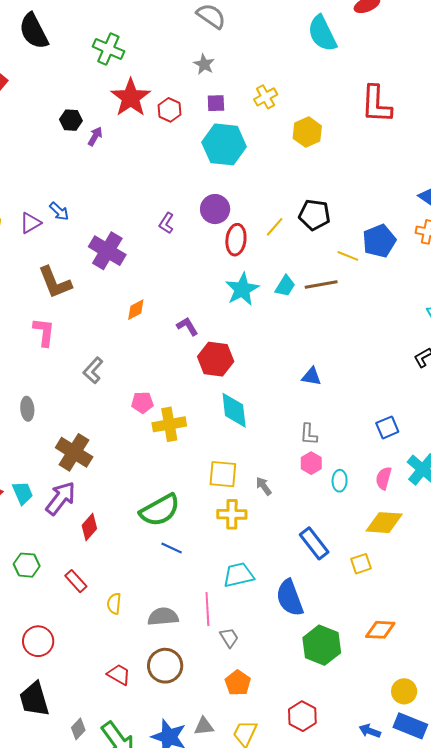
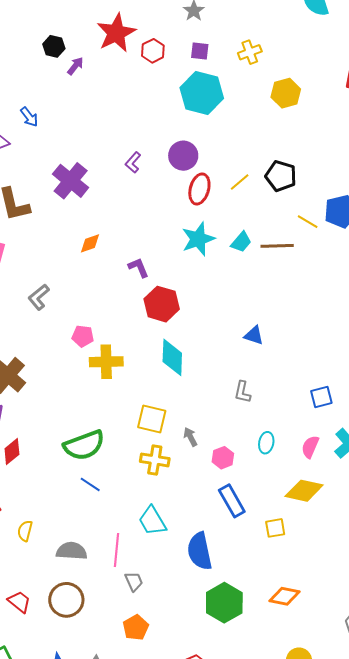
blue arrow: (59, 211) -> (29, 117), moved
pink hexagon: (311, 463) -> (223, 458), moved
cyan trapezoid: (238, 575) -> (152, 521), turned -116

